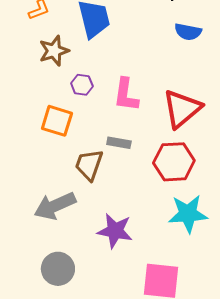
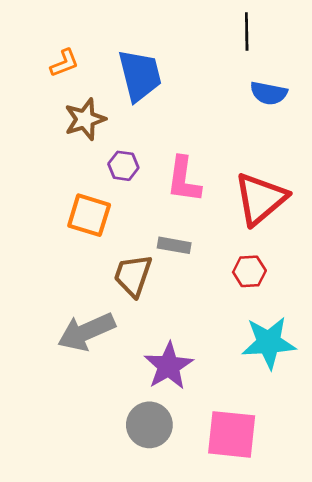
red hexagon: (174, 162) -> (249, 271), size x0.6
purple star: (115, 231) -> (169, 366), turned 30
gray circle: (58, 269) -> (149, 425), moved

